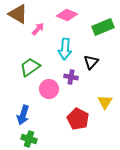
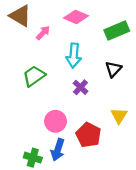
black triangle: (91, 62) -> (113, 69), moved
purple cross: (71, 77) -> (80, 87), turned 32
pink circle: (49, 89) -> (56, 121), moved
blue arrow: (23, 115) -> (58, 150), moved

